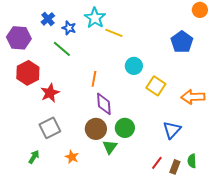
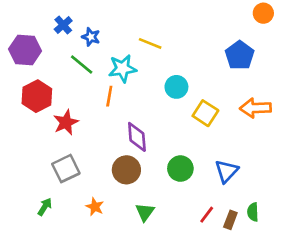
cyan star: (95, 18) -> (122, 68), moved, turned 30
orange line: (94, 79) -> (109, 96), moved
orange arrow: (193, 97) -> (255, 108), moved
green circle: (125, 128) -> (180, 169), moved
green triangle: (110, 147) -> (145, 212), moved

